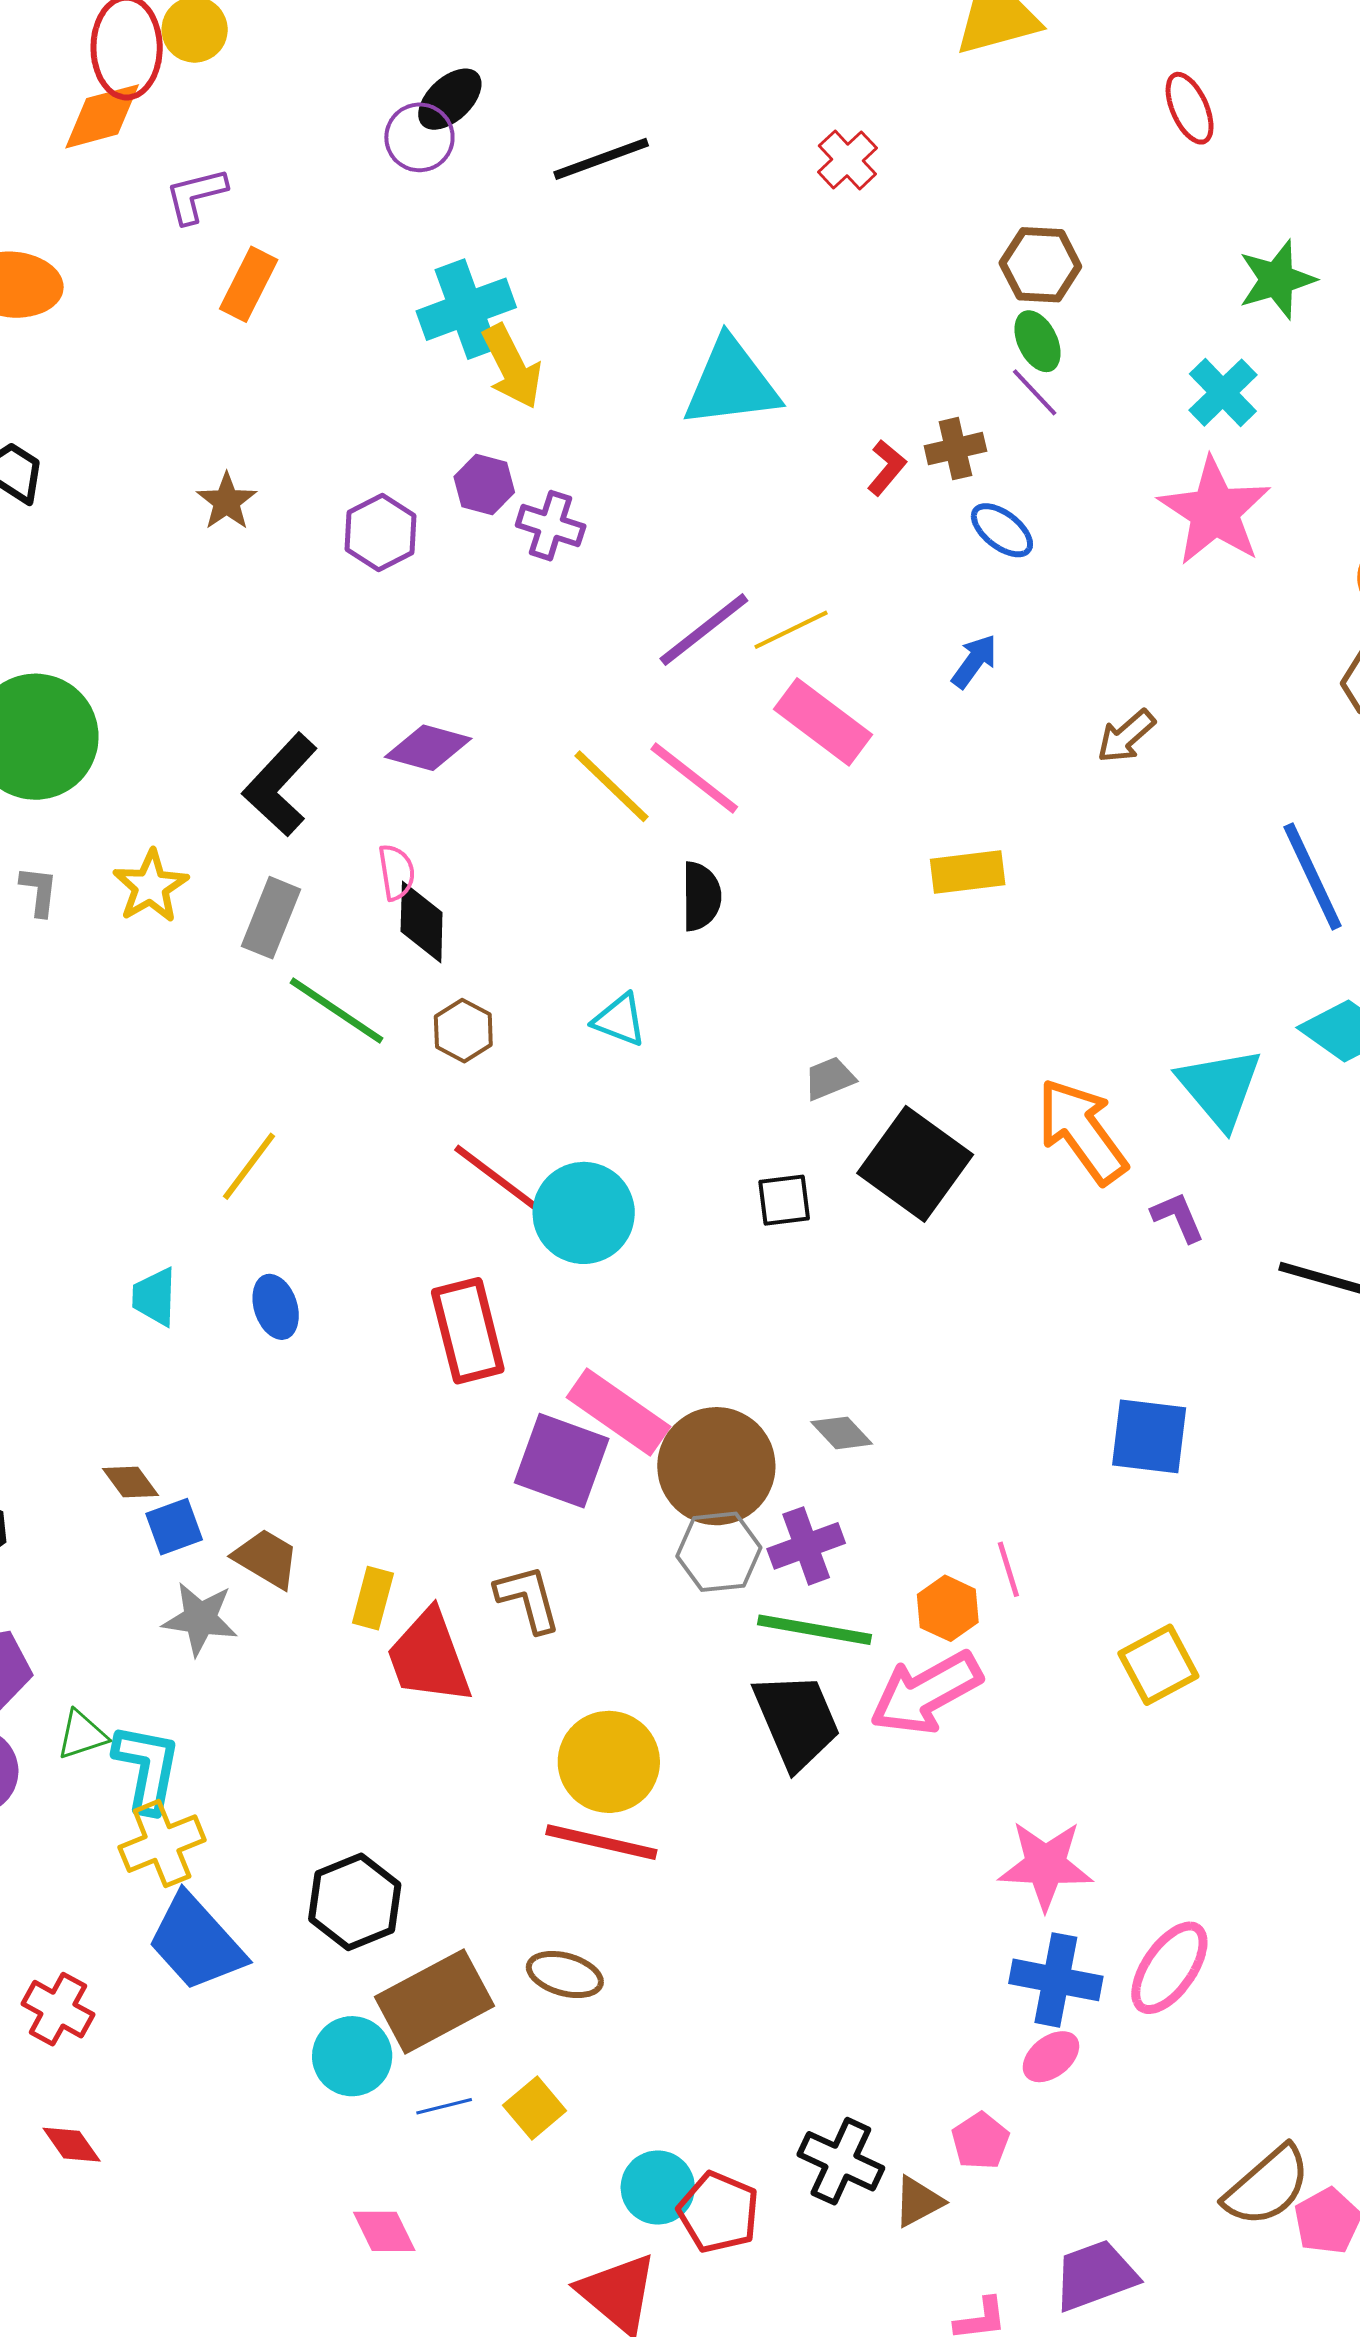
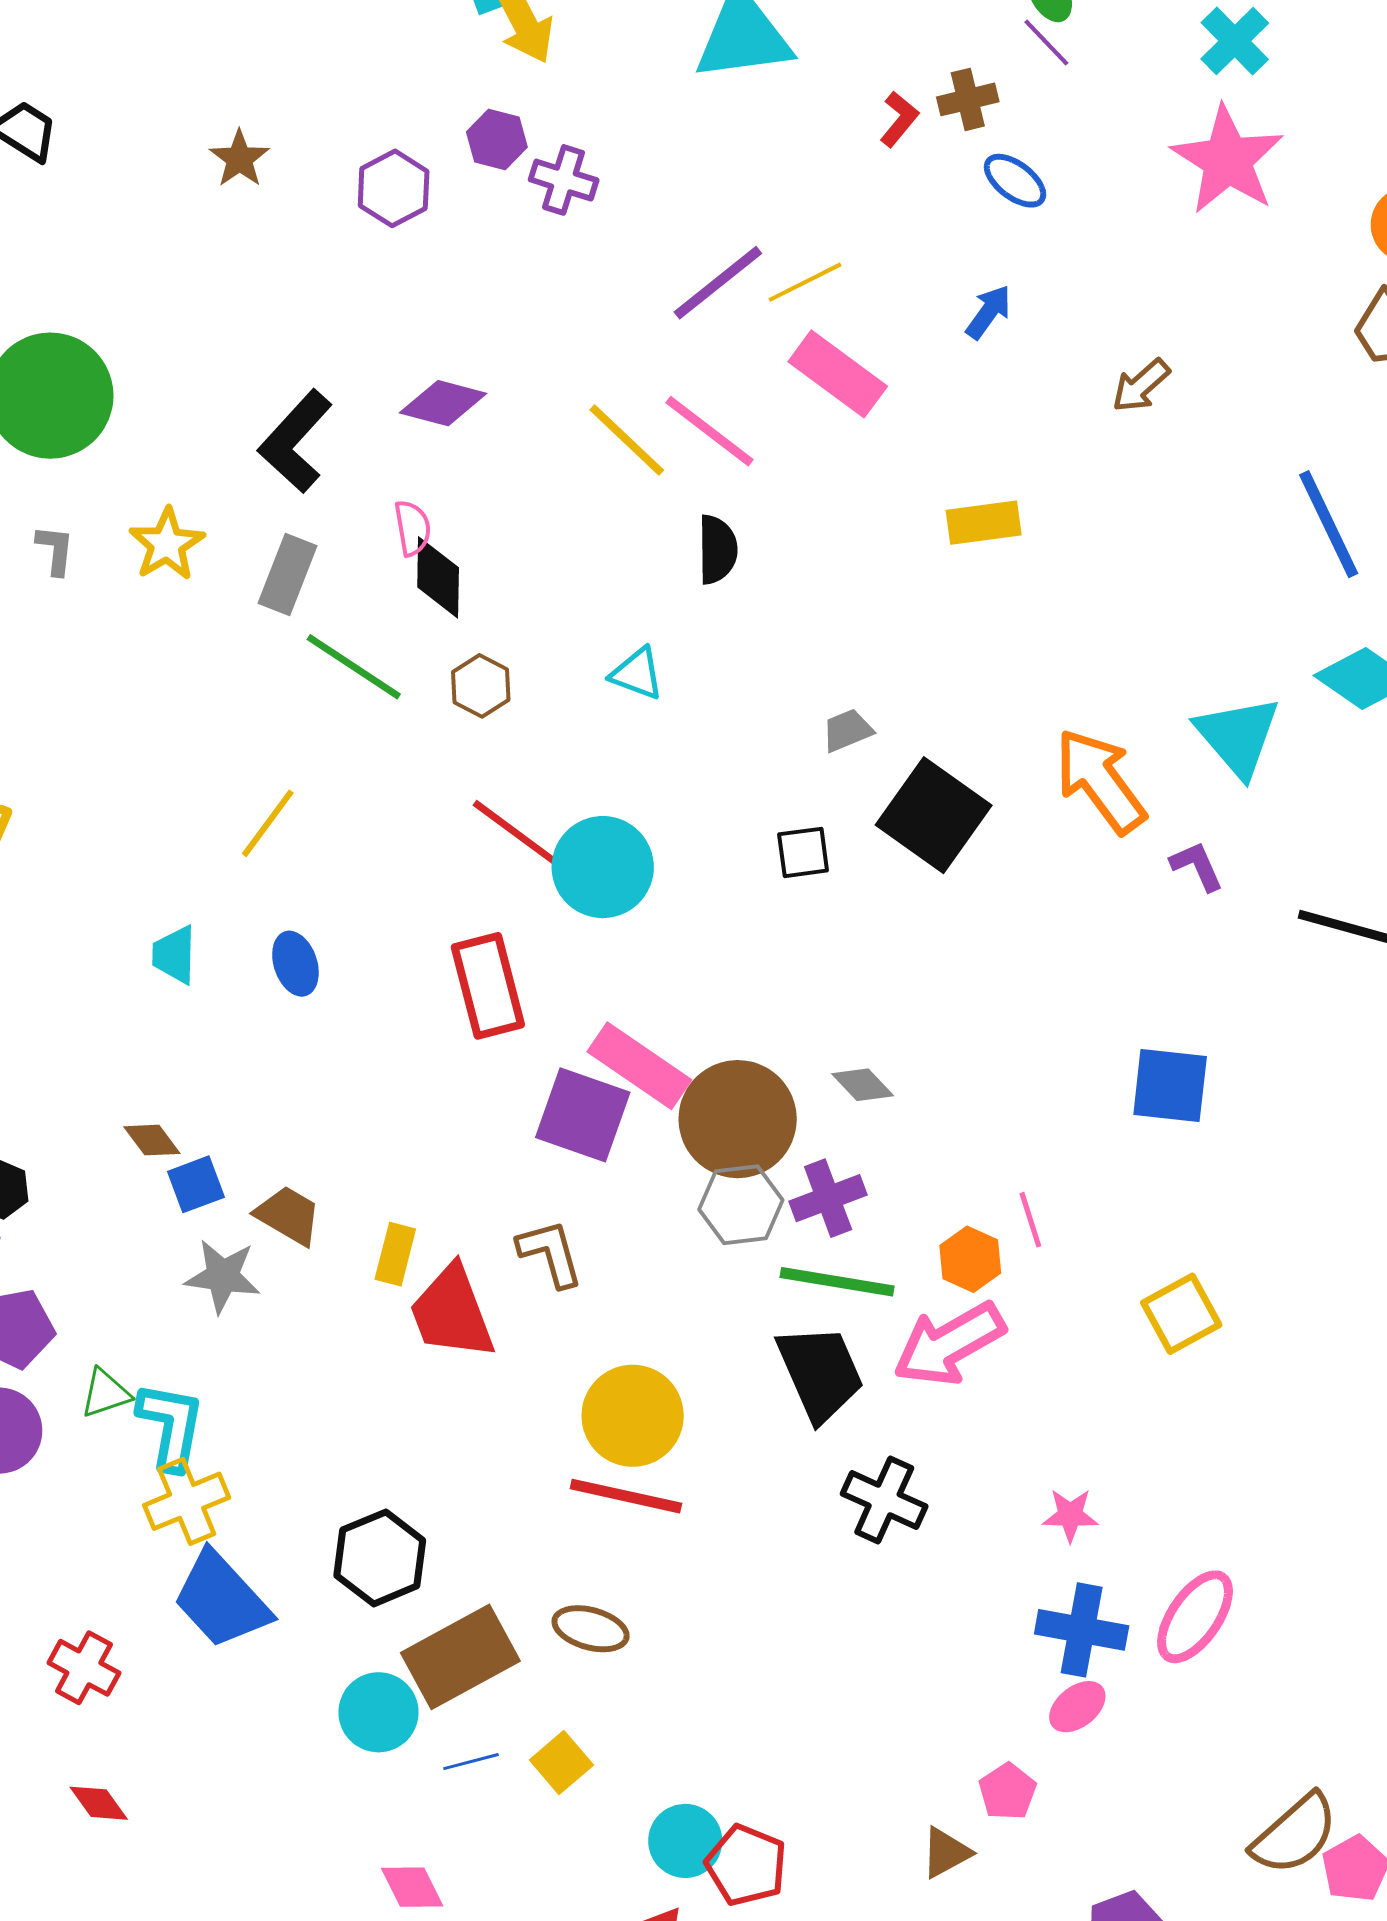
pink star: (1046, 1865) -> (1070, 1515), size x0.6
black cross: (841, 2161) -> (884, 1500), moved

